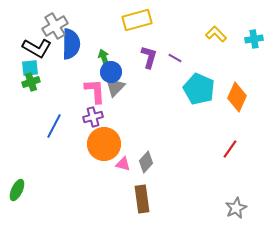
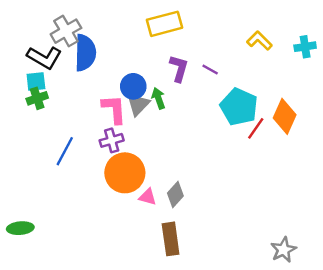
green arrow: (104, 58) -> (158, 98), moved
red line: (230, 149) -> (256, 128), moved
green ellipse: (17, 190) -> (20, 228), turned 60

